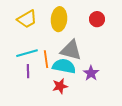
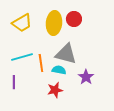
red circle: (97, 19) -> (74, 19), moved
cyan semicircle: (64, 66) -> (59, 70), size x0.6
purple line: (28, 71) -> (14, 82), moved

